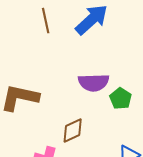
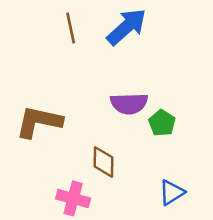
brown diamond: (73, 131) -> (104, 162), turned -64

